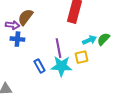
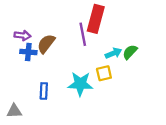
brown semicircle: (25, 17) -> (46, 44), moved
purple line: (58, 48) -> (83, 34), moved
blue rectangle: (39, 66) -> (44, 91), moved, turned 32

